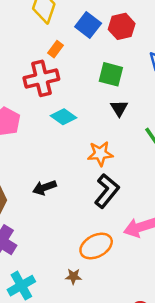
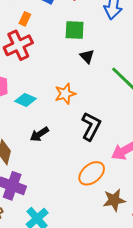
cyan diamond: (63, 117) -> (25, 100), moved
orange star: (100, 154) -> (65, 94), moved
brown star: (73, 276) -> (114, 200), moved, size x1.6

